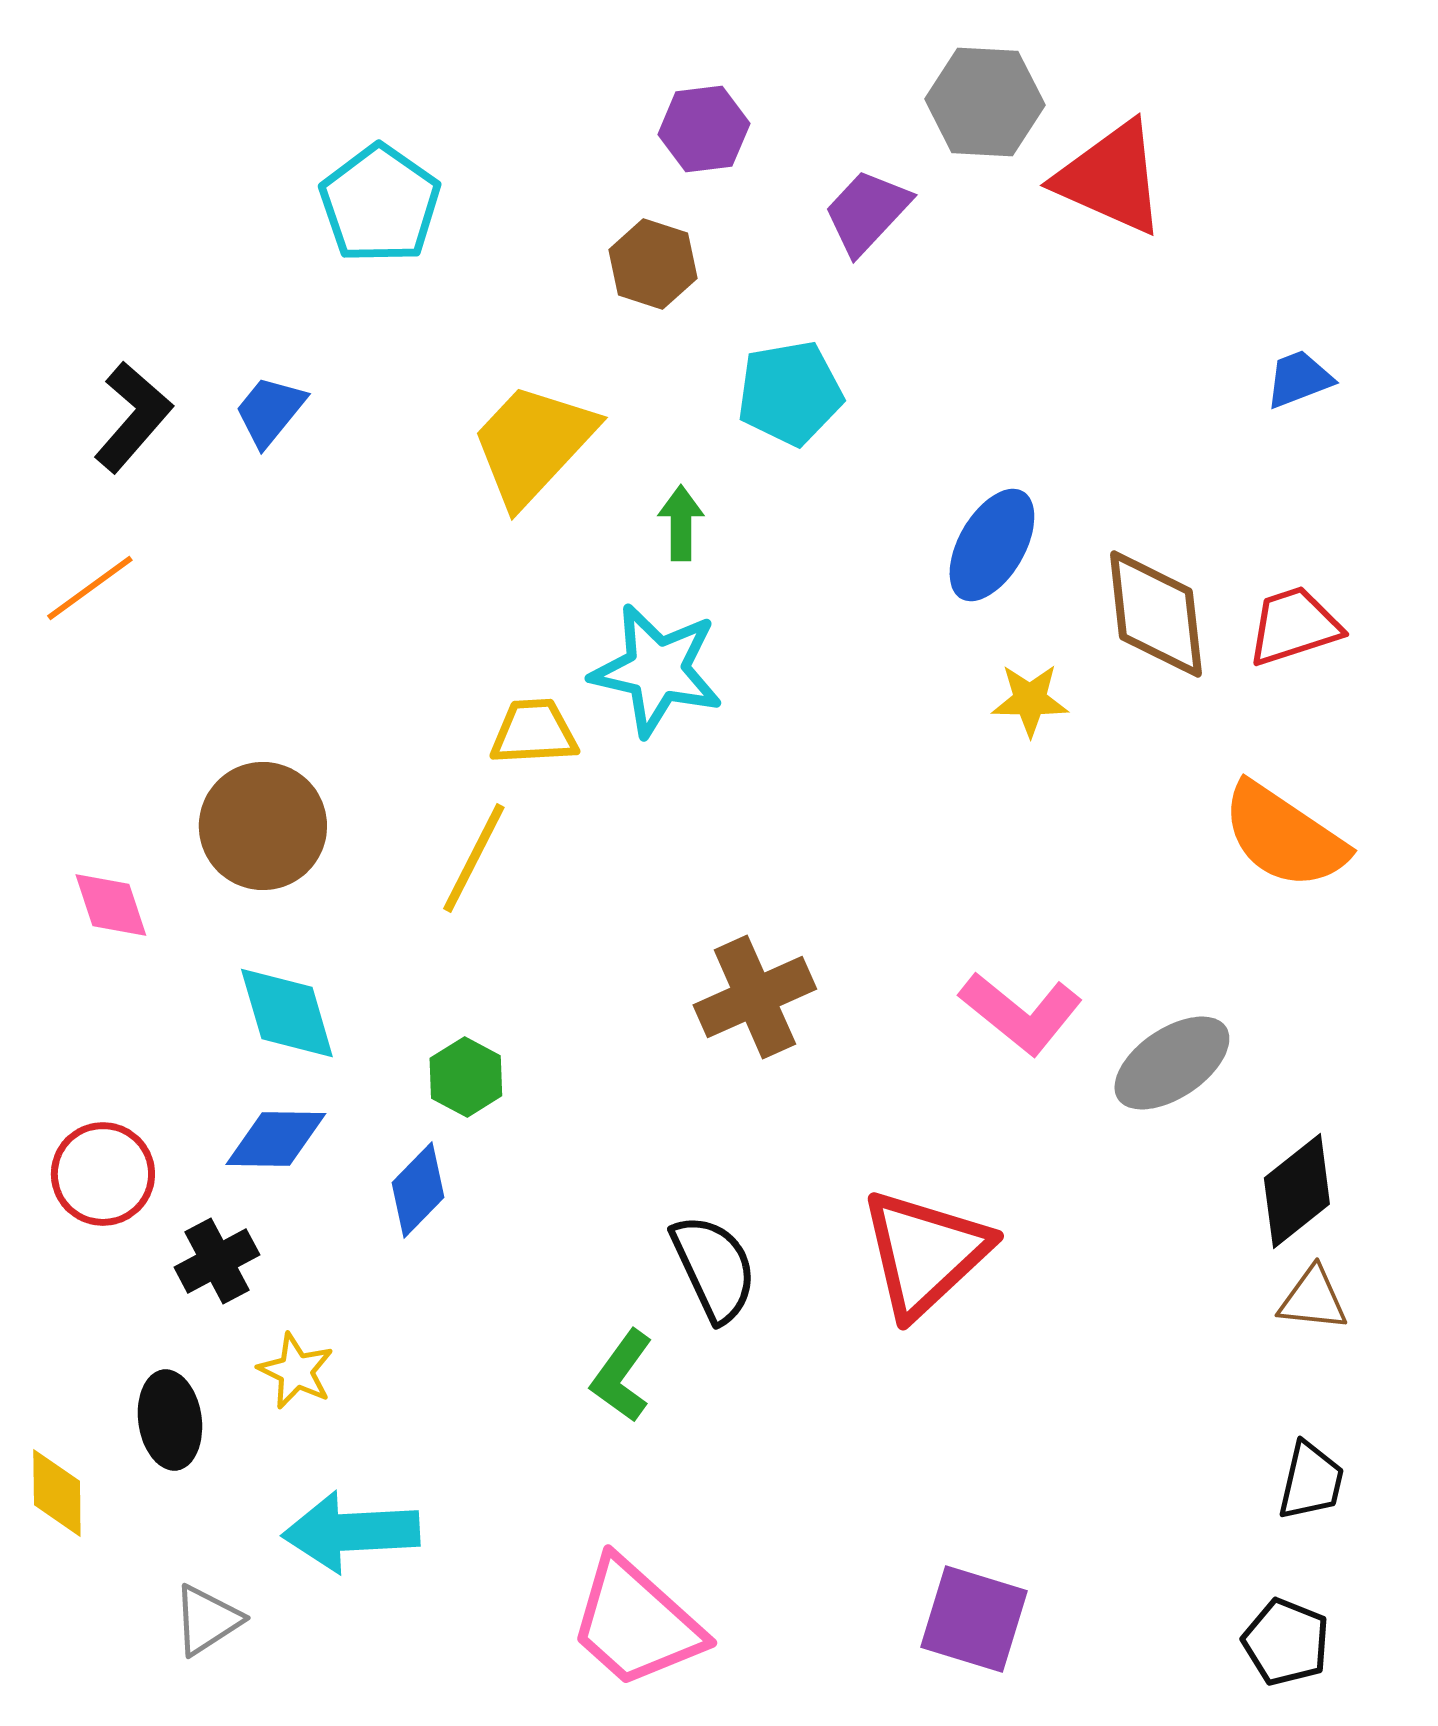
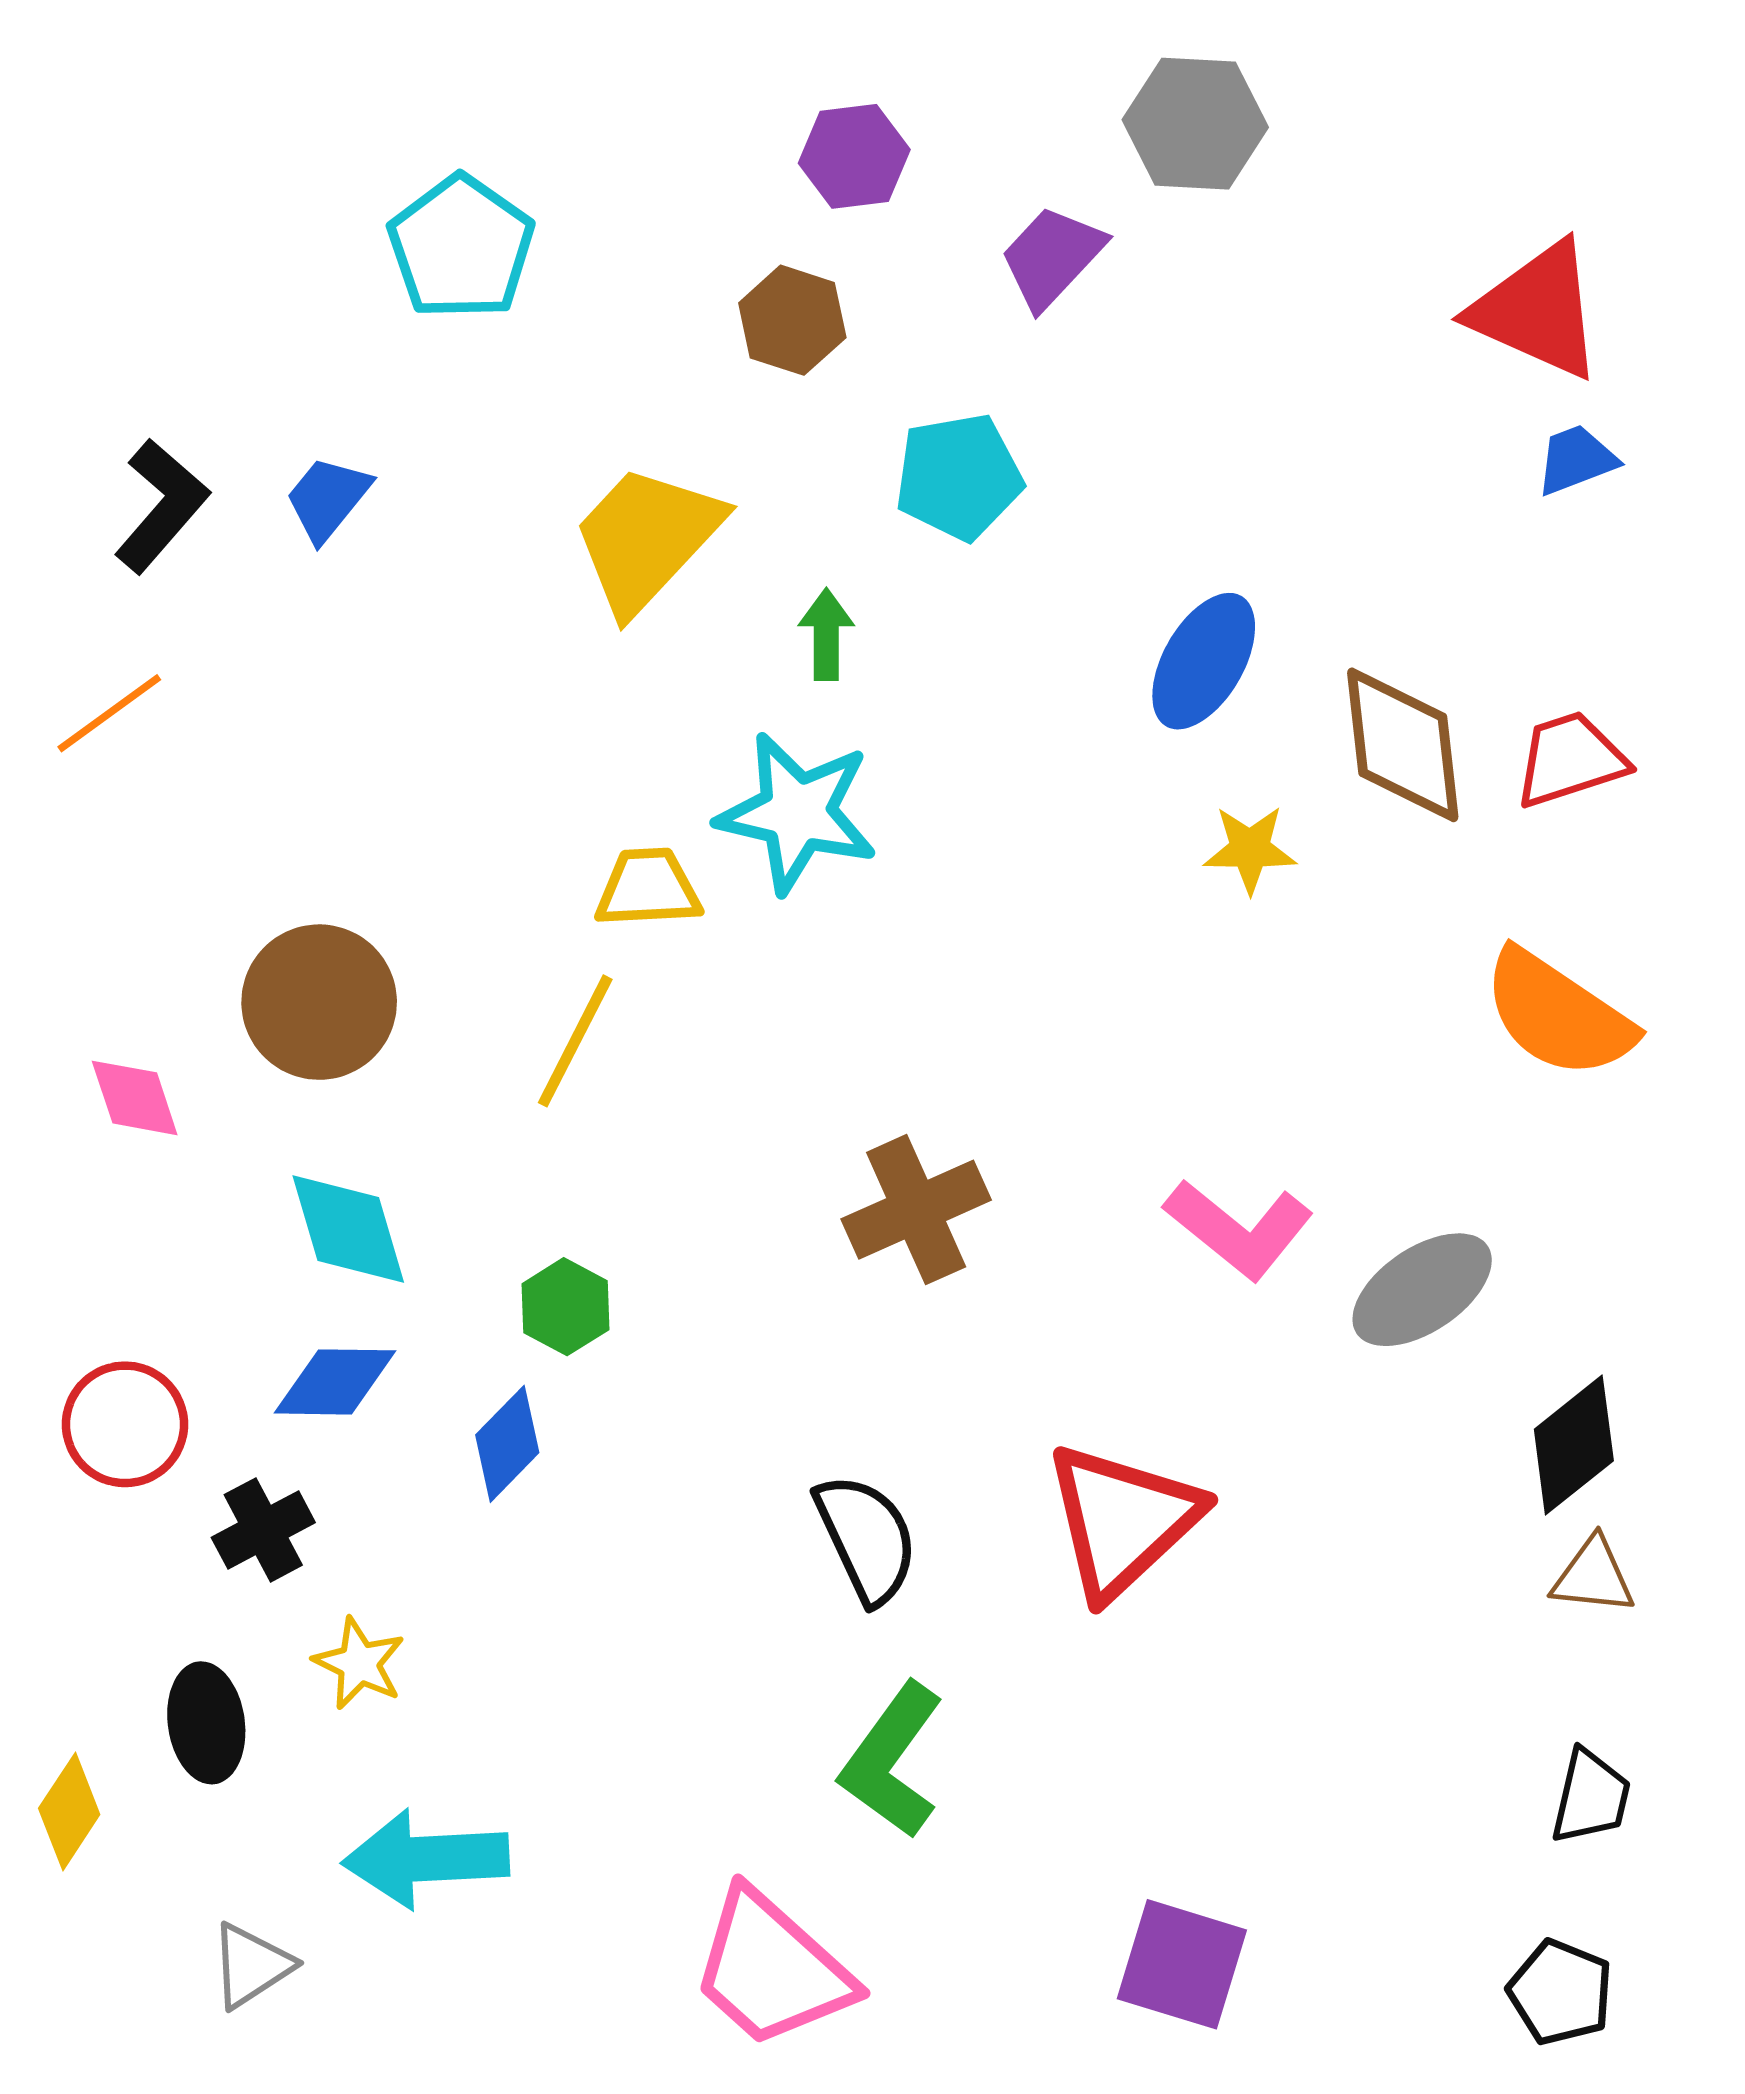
red triangle: (1111, 178) -> (1537, 310), moved
green L-shape: (622, 1376) -> (892, 1760), moved, size x1.4
yellow diamond: (57, 1493) -> (69, 1811), turned 34

